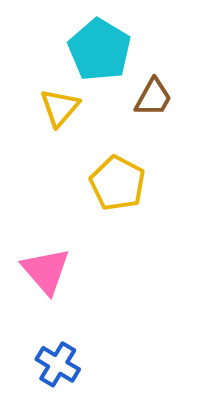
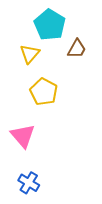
yellow pentagon: (117, 183) -> (44, 92), moved

